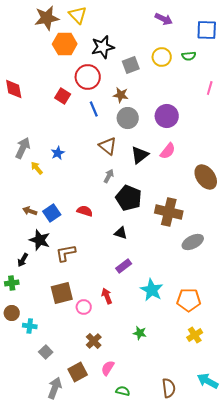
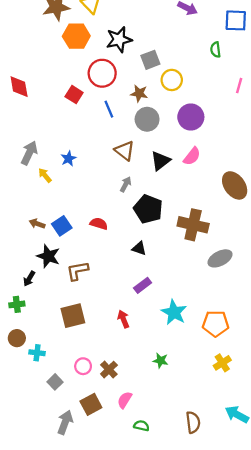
green semicircle: (189, 56) -> (216, 50), turned 88
yellow circle: (162, 57) -> (172, 80), moved
pink circle: (84, 307) -> (83, 366), moved

